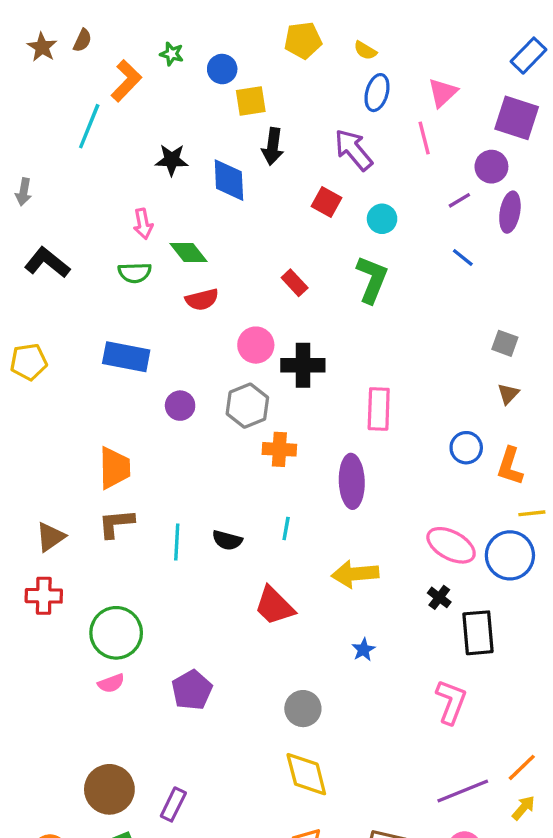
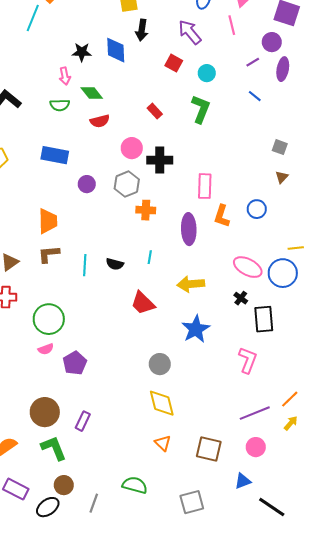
black star: (172, 160) -> (82, 52), moved
orange L-shape: (510, 466) -> (222, 216), moved
blue star: (364, 650) -> (196, 329), size x2.0
purple pentagon: (192, 690) -> (75, 363), moved

